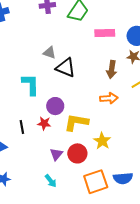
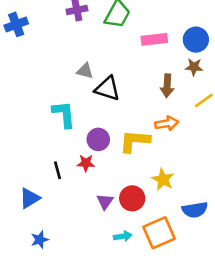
yellow L-shape: (76, 122) -> (135, 141), moved
blue semicircle: (123, 178) -> (195, 210), moved
cyan arrow: (51, 181) -> (123, 236), moved, turned -56

